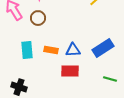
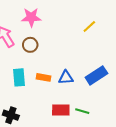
red rectangle: (70, 71) -> (61, 110), moved
green line: (110, 79) -> (82, 111), moved

